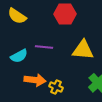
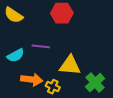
yellow triangle: (83, 50) -> (70, 65), moved

